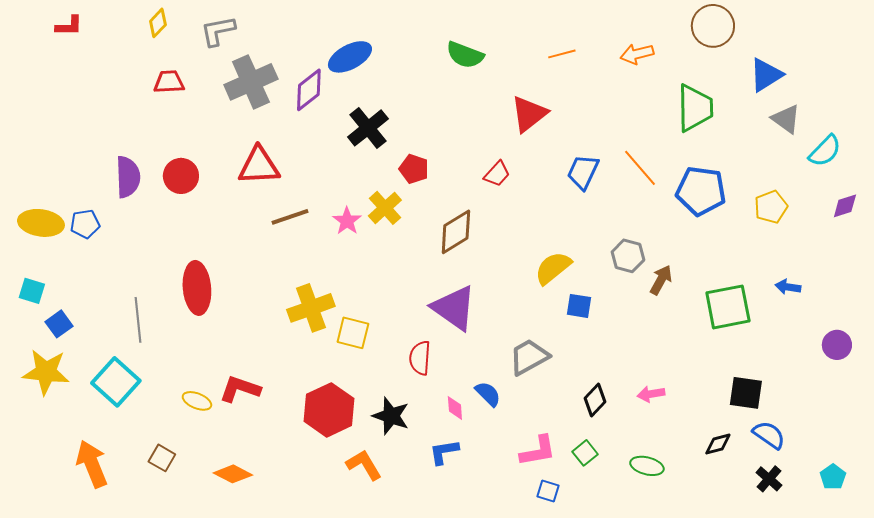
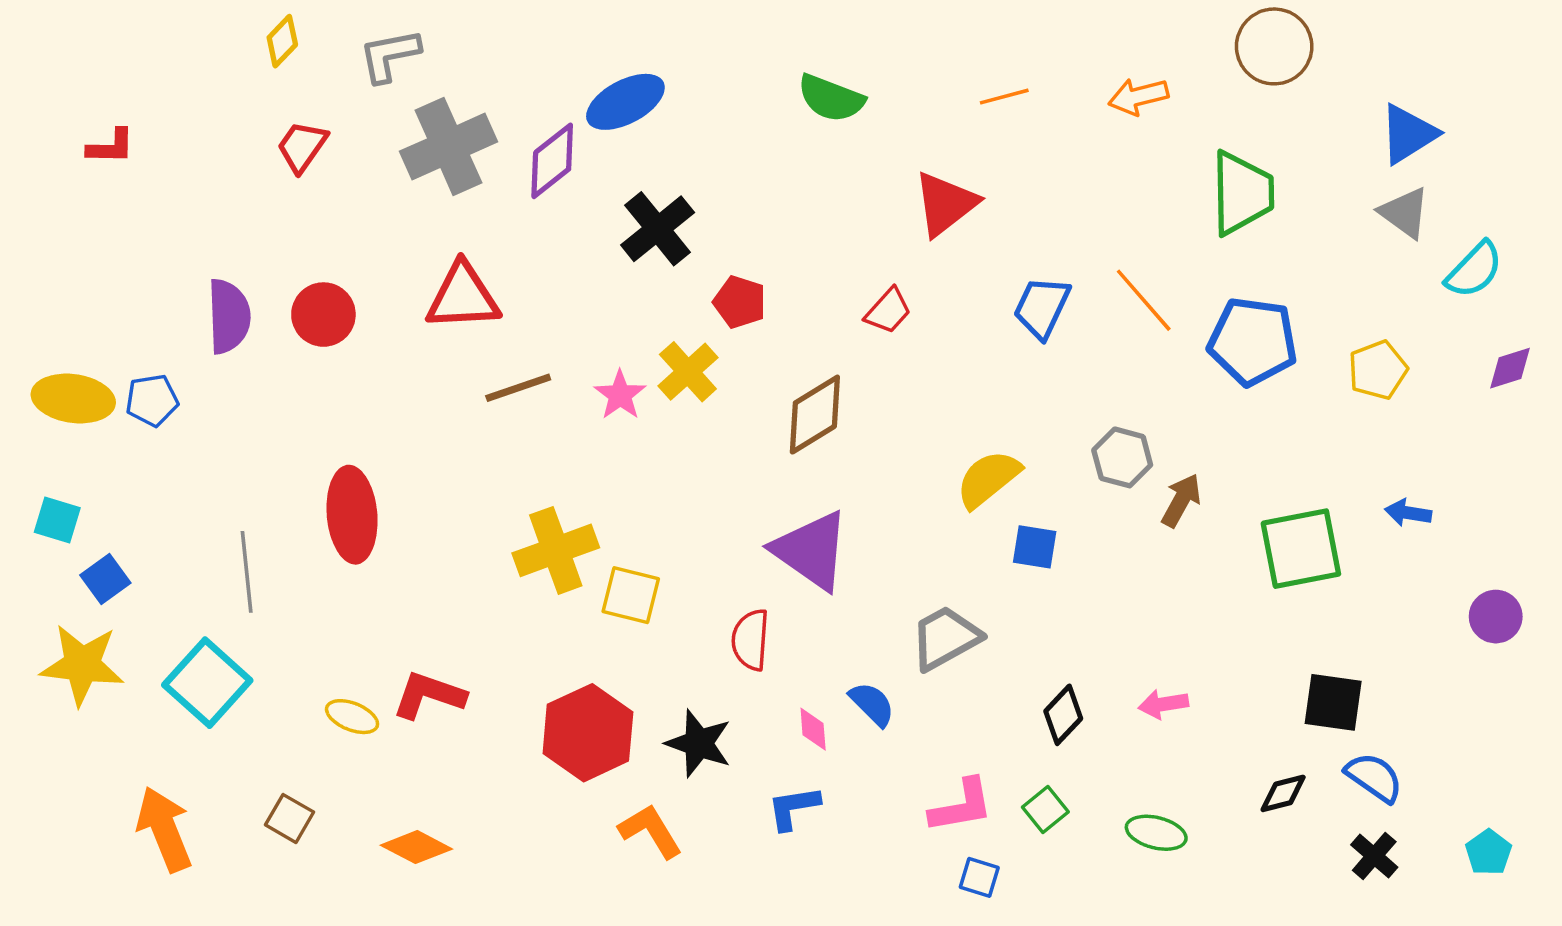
red L-shape: (69, 26) -> (111, 147), moved
blue triangle: (766, 75) -> (1408, 134), moved
red trapezoid: (169, 82) -> (302, 147), turned -52

